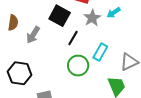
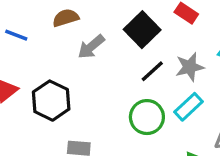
gray star: (92, 18) -> (190, 67), moved
brown semicircle: (13, 23) -> (66, 18), turned -133

